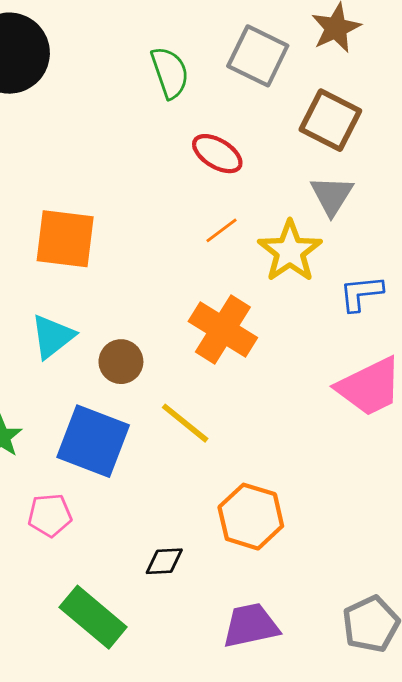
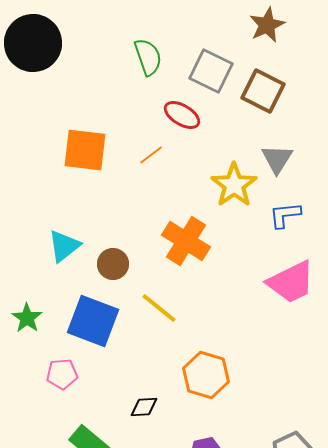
gray square: (258, 56) -> (211, 71), moved
gray triangle: (332, 195) -> (277, 159), moved
orange line: (221, 230) -> (151, 155), moved
orange square: (65, 239) -> (85, 150), moved

